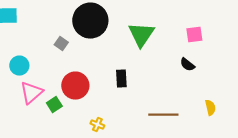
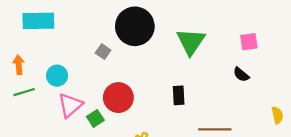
black rectangle: (121, 79) -> (179, 95), moved
yellow semicircle: (210, 108) -> (277, 115), moved

